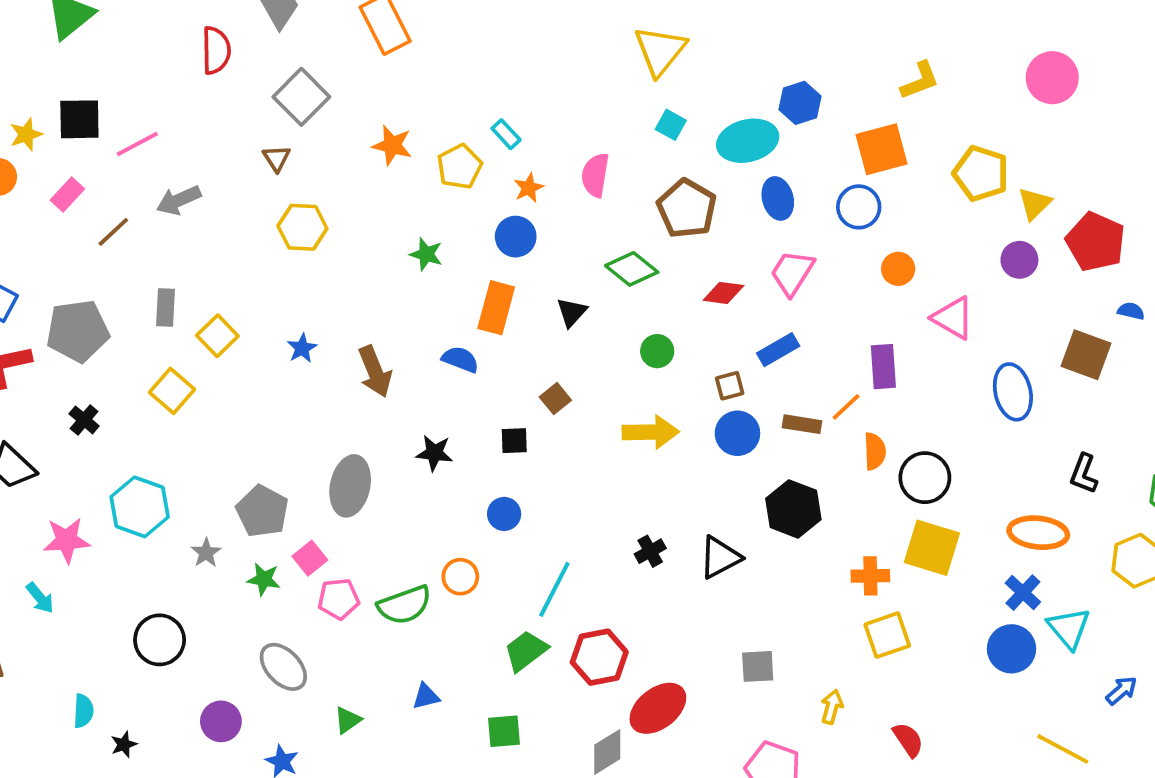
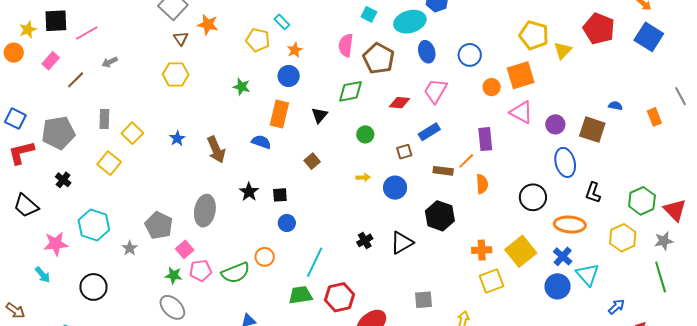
orange star: (392, 145) -> (208, 25), moved
orange square: (882, 149) -> (521, 75), moved
brown triangle: (277, 158) -> (181, 38), moved
yellow pentagon: (460, 167) -> (258, 40), turned -30
pink semicircle: (595, 175) -> (346, 45), moved
gray arrow: (179, 200) -> (110, 62), size x0.7
red pentagon: (1096, 242) -> (599, 29), moved
purple circle: (1019, 260) -> (555, 124), moved
green diamond: (632, 269) -> (351, 91), turned -48
blue ellipse: (1013, 392) -> (565, 162), moved
yellow arrow: (651, 432) -> (363, 177), size x0.5
blue circle: (737, 433) -> (395, 188), moved
black square: (514, 441) -> (280, 195), moved
black star: (434, 453) -> (249, 192), turned 30
black circle: (925, 478) -> (533, 197), moved
yellow square: (932, 548) -> (521, 251), moved, turned 36
green star: (264, 579) -> (174, 275), moved
black circle: (160, 640) -> (93, 287), moved
green trapezoid: (526, 651) -> (300, 295), turned 30

